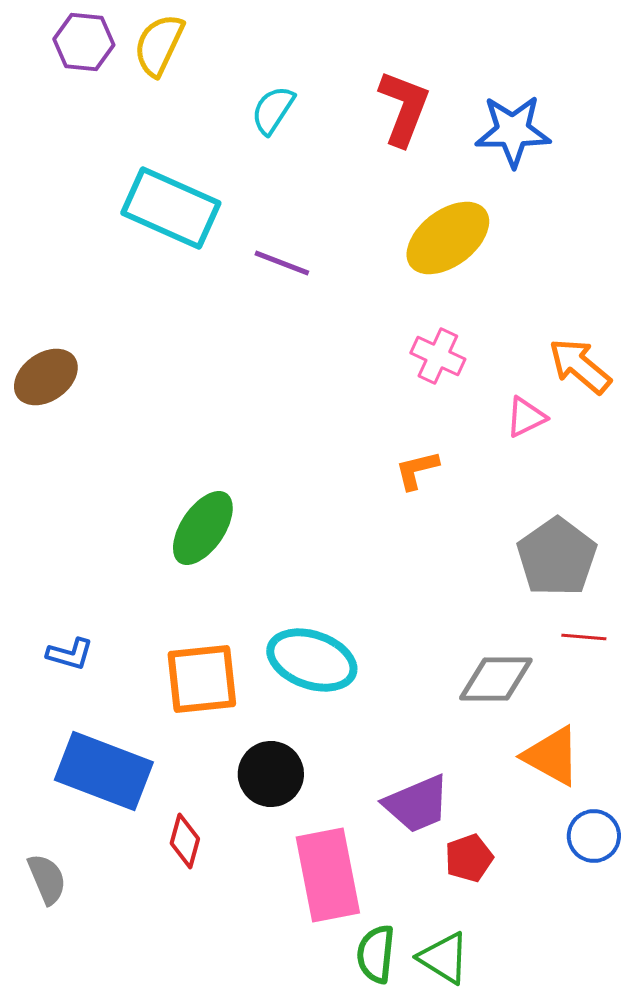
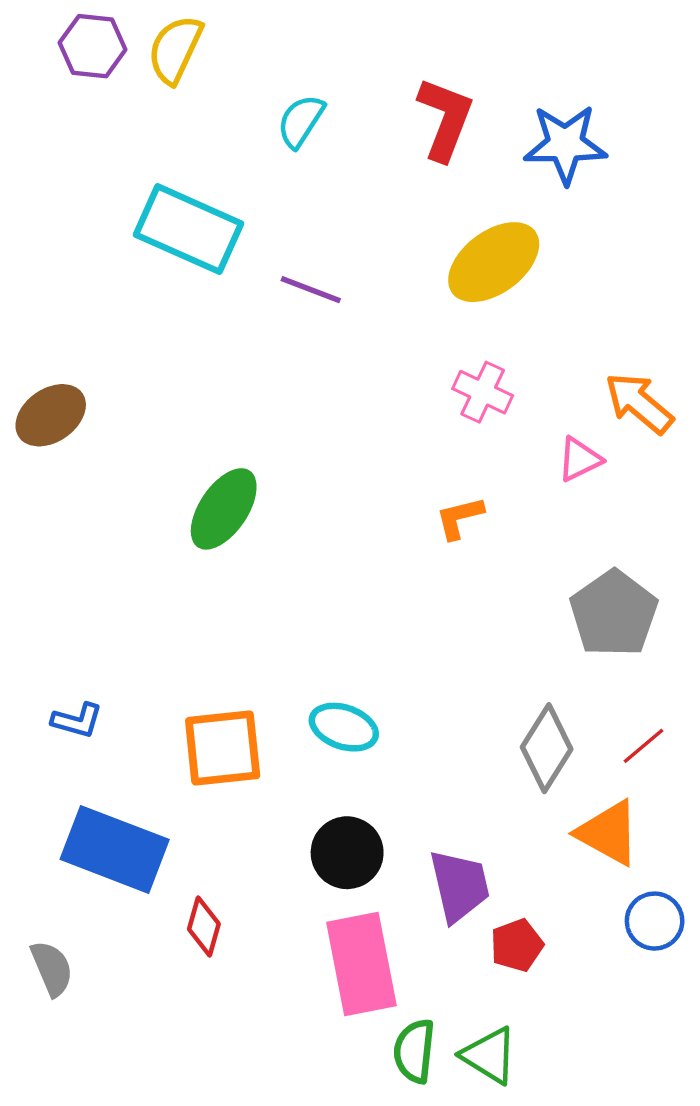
green ellipse: (203, 528) -> (224, 509), moved
red line: (584, 637) -> (644, 746), moved, turned -45
cyan ellipse: (312, 660) -> (344, 727), size x0.7
gray diamond: (496, 679) -> (547, 748), turned -58
black circle: (271, 774) -> (347, 853), moved
purple trapezoid: (417, 804) -> (459, 886), turned -80

